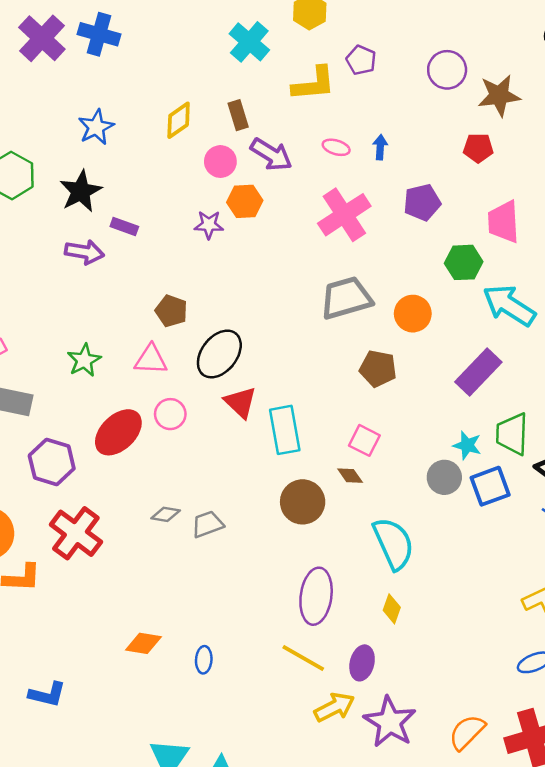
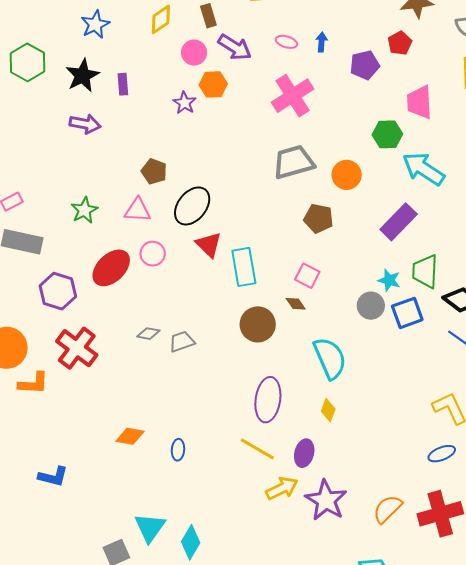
red pentagon: (478, 148) -> (400, 43), turned -30
purple pentagon: (422, 202) -> (365, 65), moved
purple star: (209, 225) -> (184, 103), turned 30
purple rectangle: (124, 226) -> (123, 84), moved, turned 65

